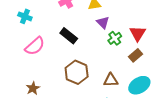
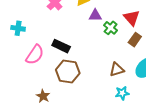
purple triangle: (103, 22) -> (95, 15), turned -32
black rectangle: (69, 36) -> (61, 46), moved
brown hexagon: (77, 72) -> (68, 71), moved

